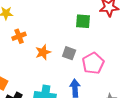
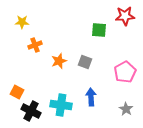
pink pentagon: (93, 63) -> (125, 72), moved

